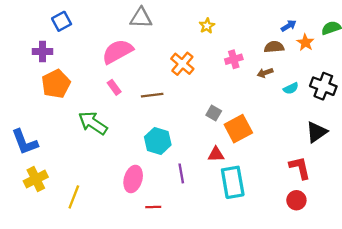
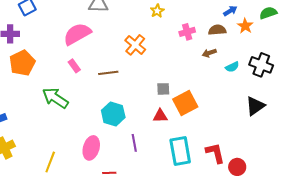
pink cross: (234, 59) -> (187, 32), moved
gray square: (214, 113) -> (163, 89), turned -32
red triangle: (216, 154) -> (160, 116), moved
red L-shape: (300, 168) -> (215, 153), moved
yellow line: (74, 197) -> (50, 162), moved

